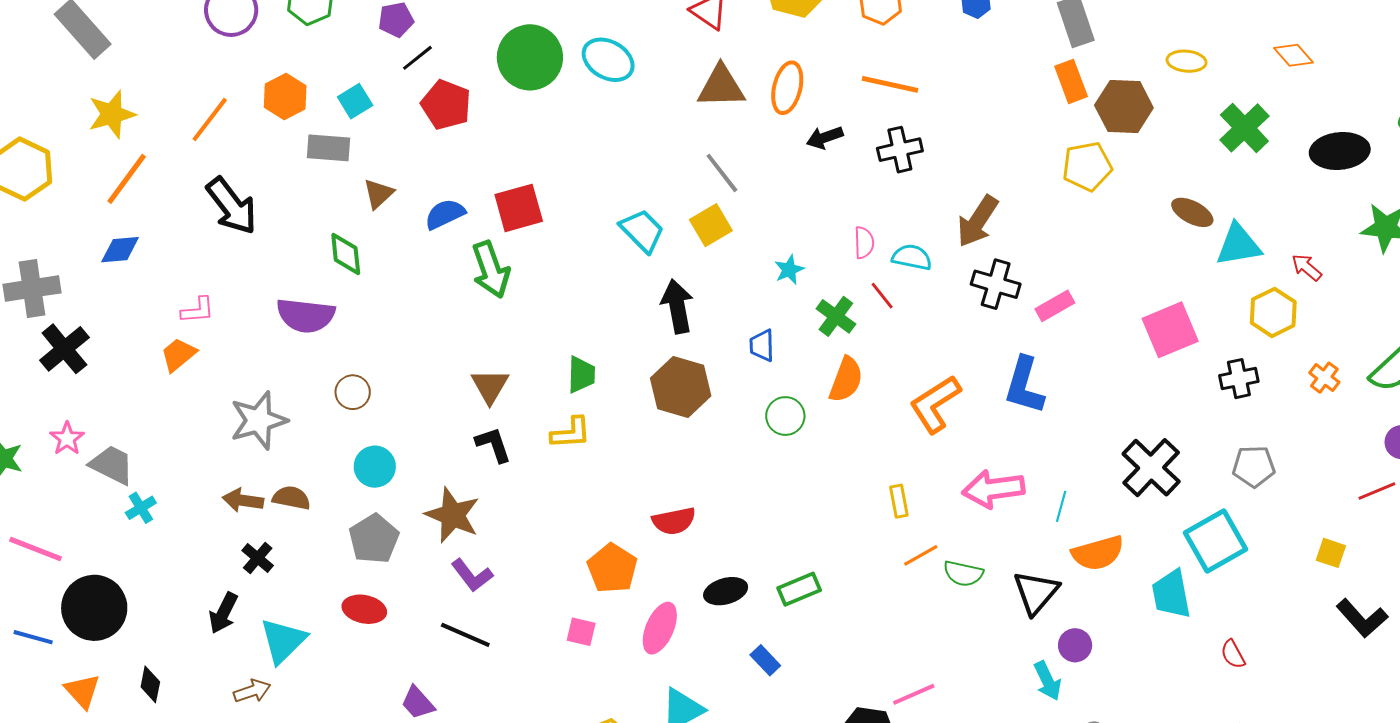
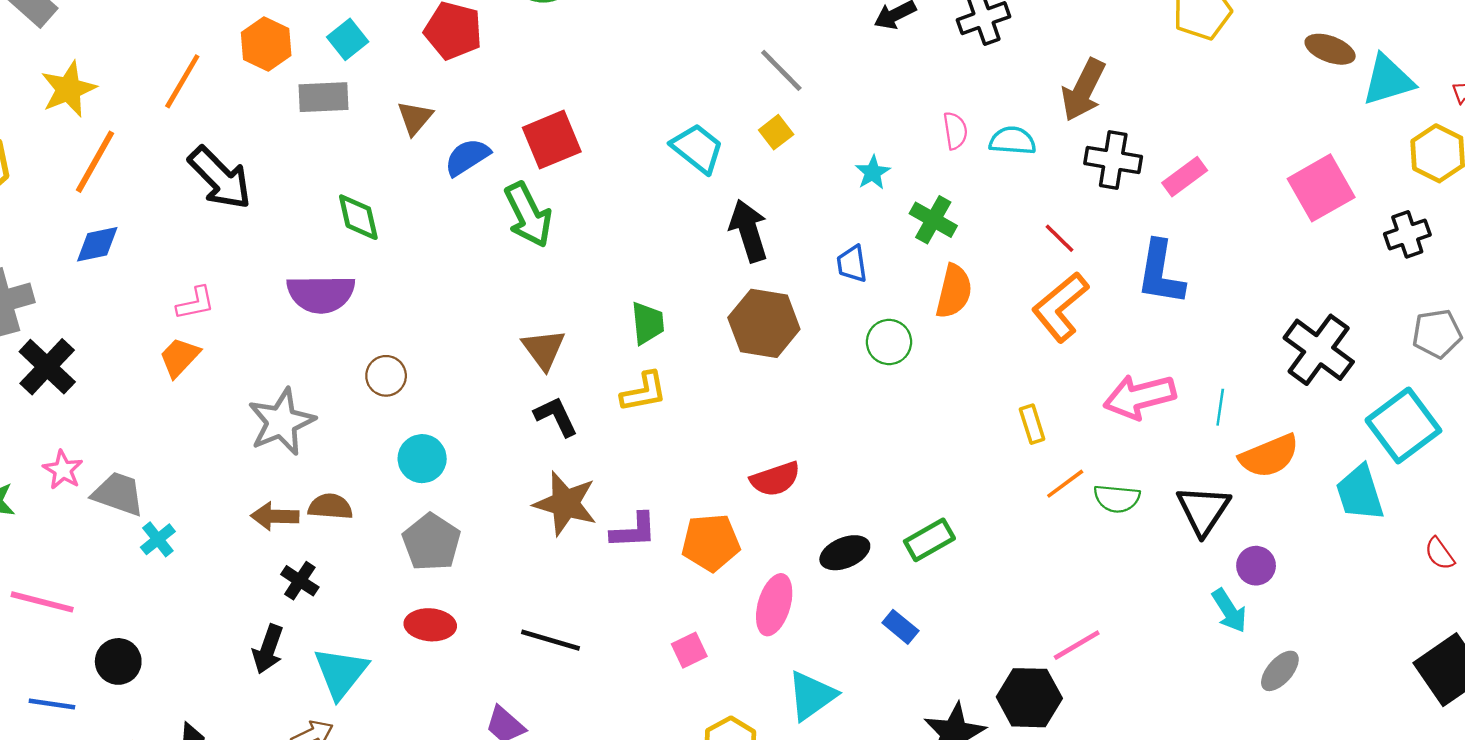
brown triangle: (378, 194) -> (415, 118), moved
yellow square: (711, 225) -> (776, 132), size x0.7
red line: (882, 296) -> (1060, 238), moved
brown star: (453, 515) -> (565, 503), moved
orange pentagon: (612, 568) -> (711, 542), turned -30
purple L-shape: (472, 575) -> (634, 531), moved, turned -48
black circle: (94, 608) -> (118, 661), size x0.6
pink square: (581, 632) -> (689, 650), moved, turned -32

